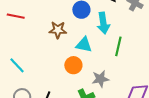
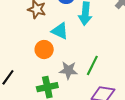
green line: (118, 46) -> (92, 65), moved

